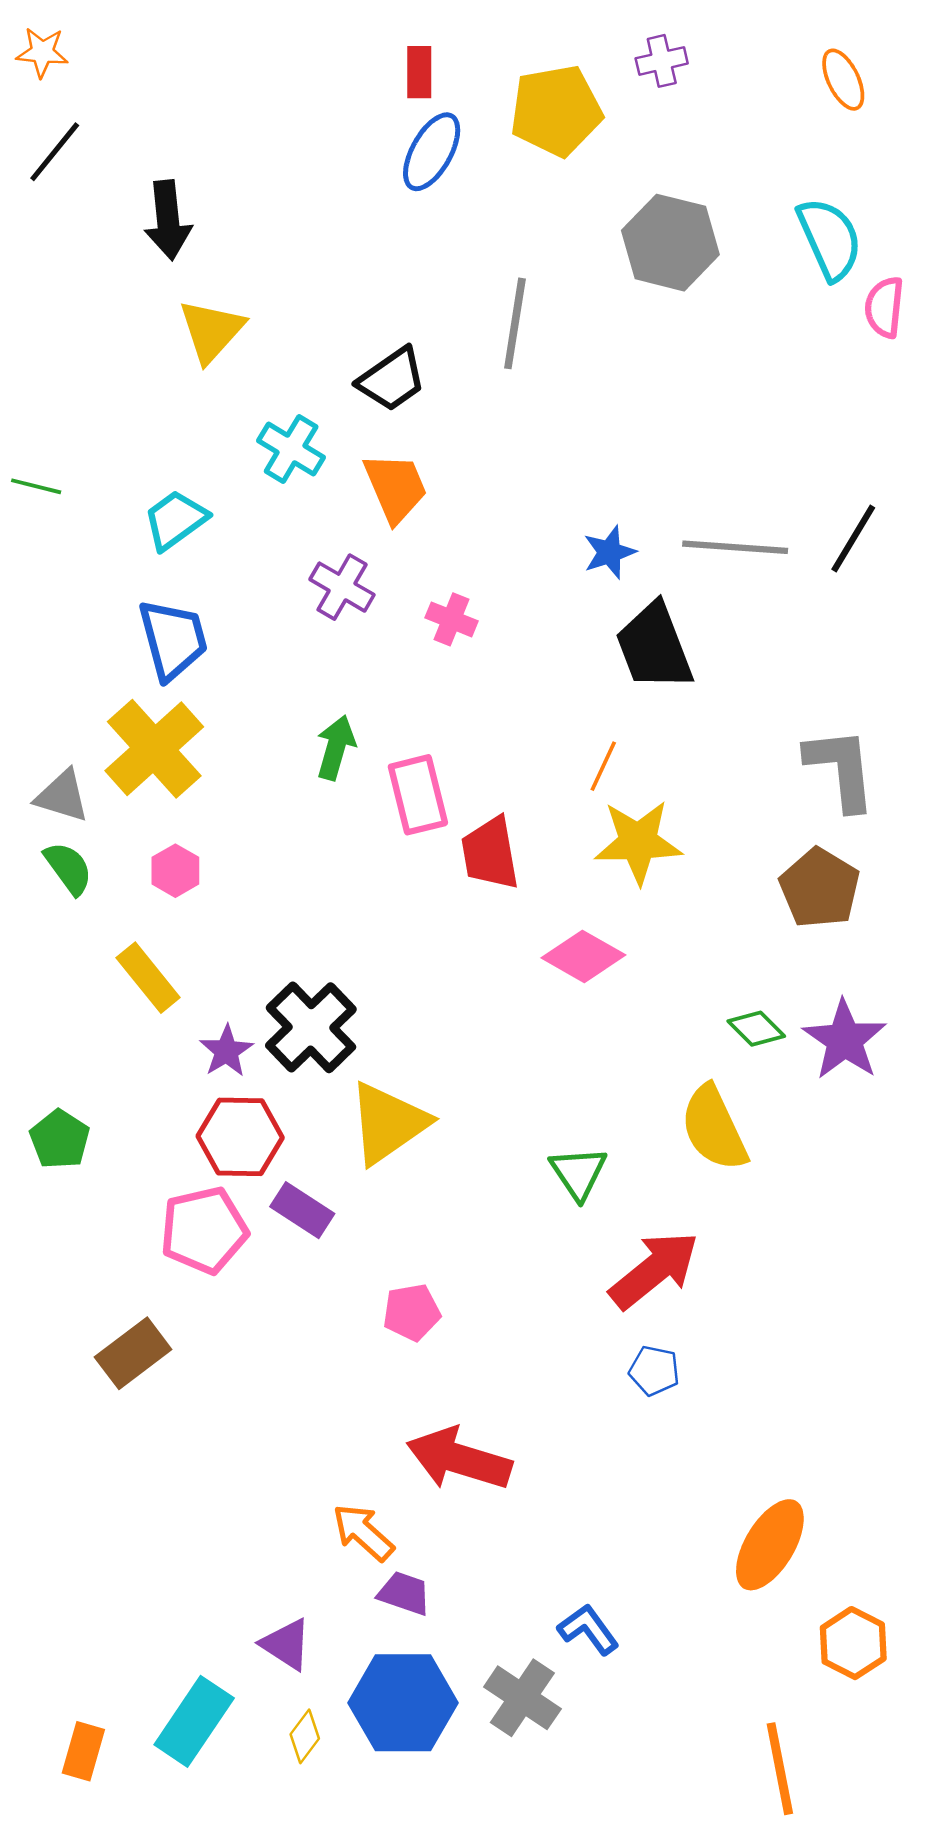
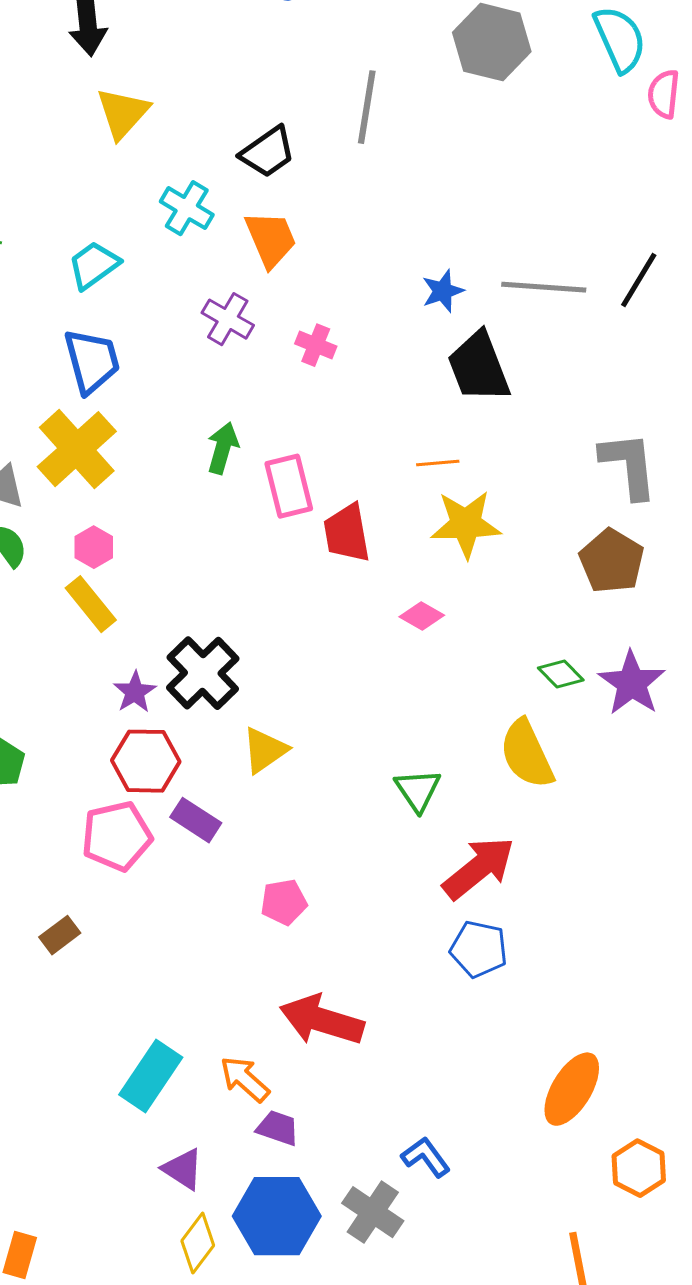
orange line: (603, 766) -> (438, 463), turned 60
pink diamond: (583, 956) -> (422, 616), size x0.7
yellow rectangle: (148, 978) -> (91, 604), moved
yellow triangle: (388, 1123) -> (265, 750), size x0.7
brown rectangle: (133, 1353) -> (60, 935), size x0.7
blue pentagon: (654, 1371) -> (479, 949), size x1.4
cyan rectangle: (194, 1721) -> (151, 1076), moved
yellow diamond: (305, 1736) -> (198, 1243), size x1.4

